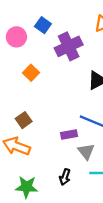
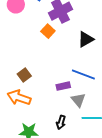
orange square: (31, 73) -> (48, 31), moved

